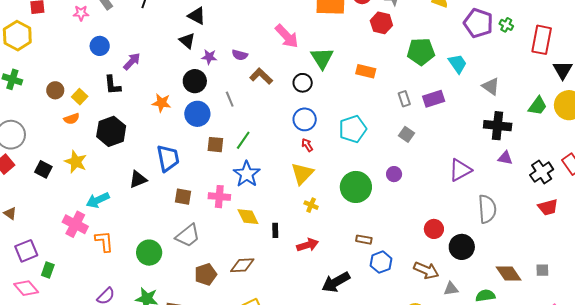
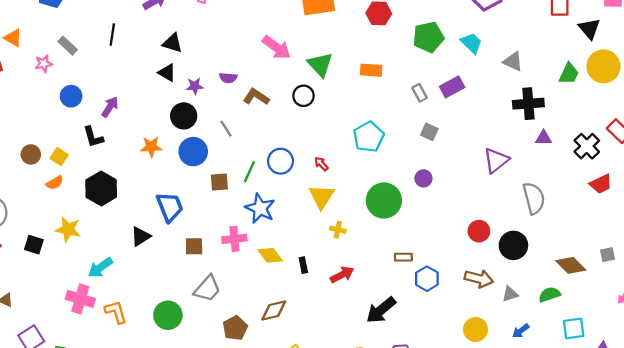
blue circle: (305, 119) -> (281, 161), moved

